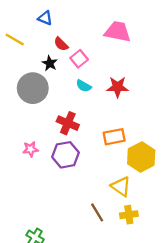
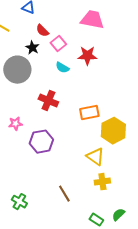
red star: (118, 87) -> (87, 56), moved
purple hexagon: (66, 155) -> (41, 142), moved
brown line: (97, 212) -> (64, 194), moved

